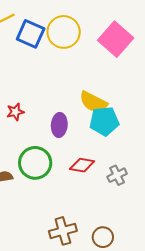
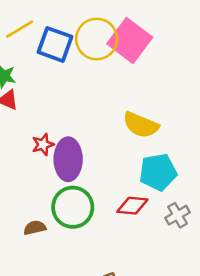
pink square: (116, 39) -> (130, 41), moved
cyan pentagon: (104, 121) -> (158, 172), moved
purple ellipse: (59, 125) -> (68, 159), moved, size x1.4

